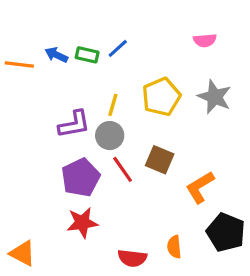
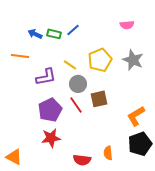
orange line: (19, 65) -> (20, 56), moved
yellow line: (113, 105) -> (70, 65), turned -72
gray circle: (110, 136) -> (78, 84), moved
brown square: (160, 160) -> (99, 99), turned -36
orange L-shape: (200, 187) -> (136, 116), moved
black pentagon: (226, 232) -> (140, 144), turned 30

